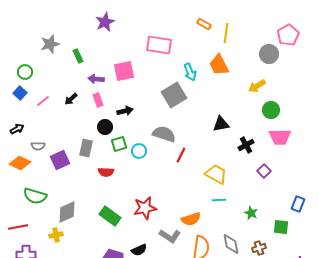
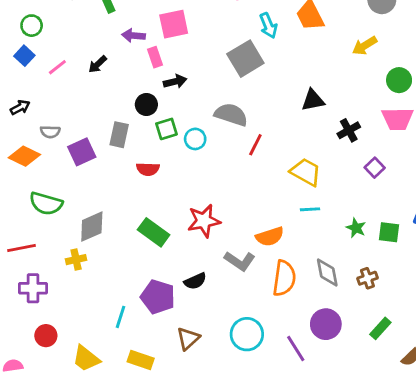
pink rectangle: (98, 100) -> (155, 57), moved
green circle: (271, 110) -> (399, 80), moved
green square: (281, 227) -> (389, 232), moved

